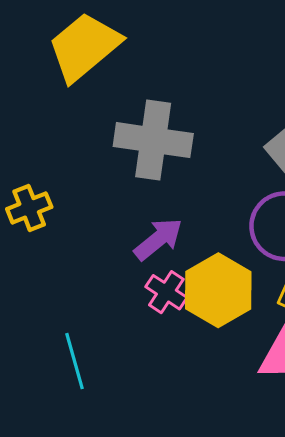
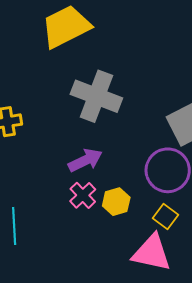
yellow hexagon: (218, 290) -> (116, 202), size x0.6

